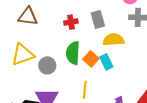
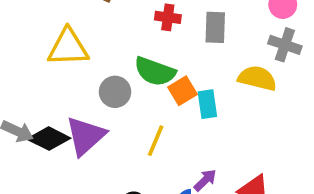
yellow semicircle: (114, 40) -> (257, 78), moved
green semicircle: (73, 53) -> (155, 71), turned -90
gray circle: (47, 65) -> (115, 92), moved

